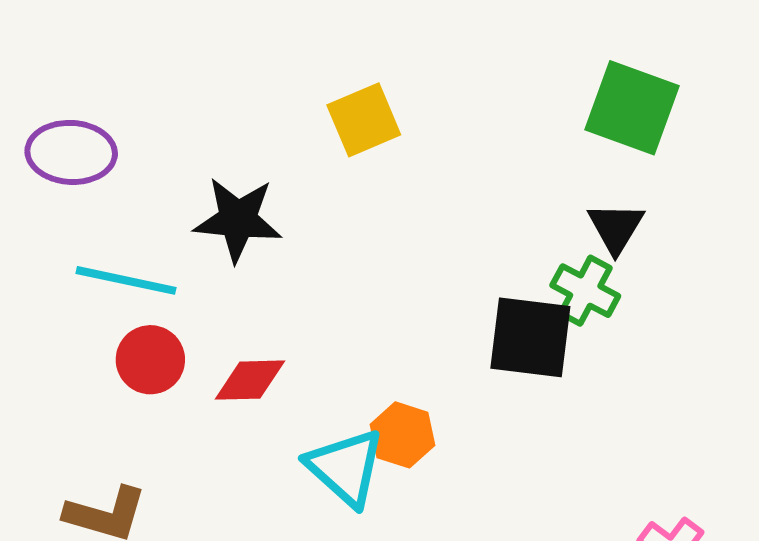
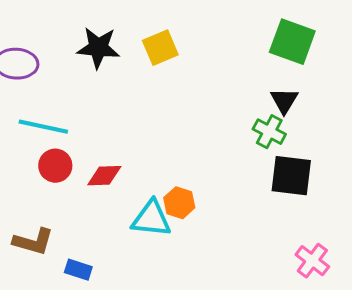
black star: (238, 219) -> (98, 48), moved
black square: (530, 337) -> (291, 176), moved
cyan triangle: (345, 467) -> (151, 219), turned -36

